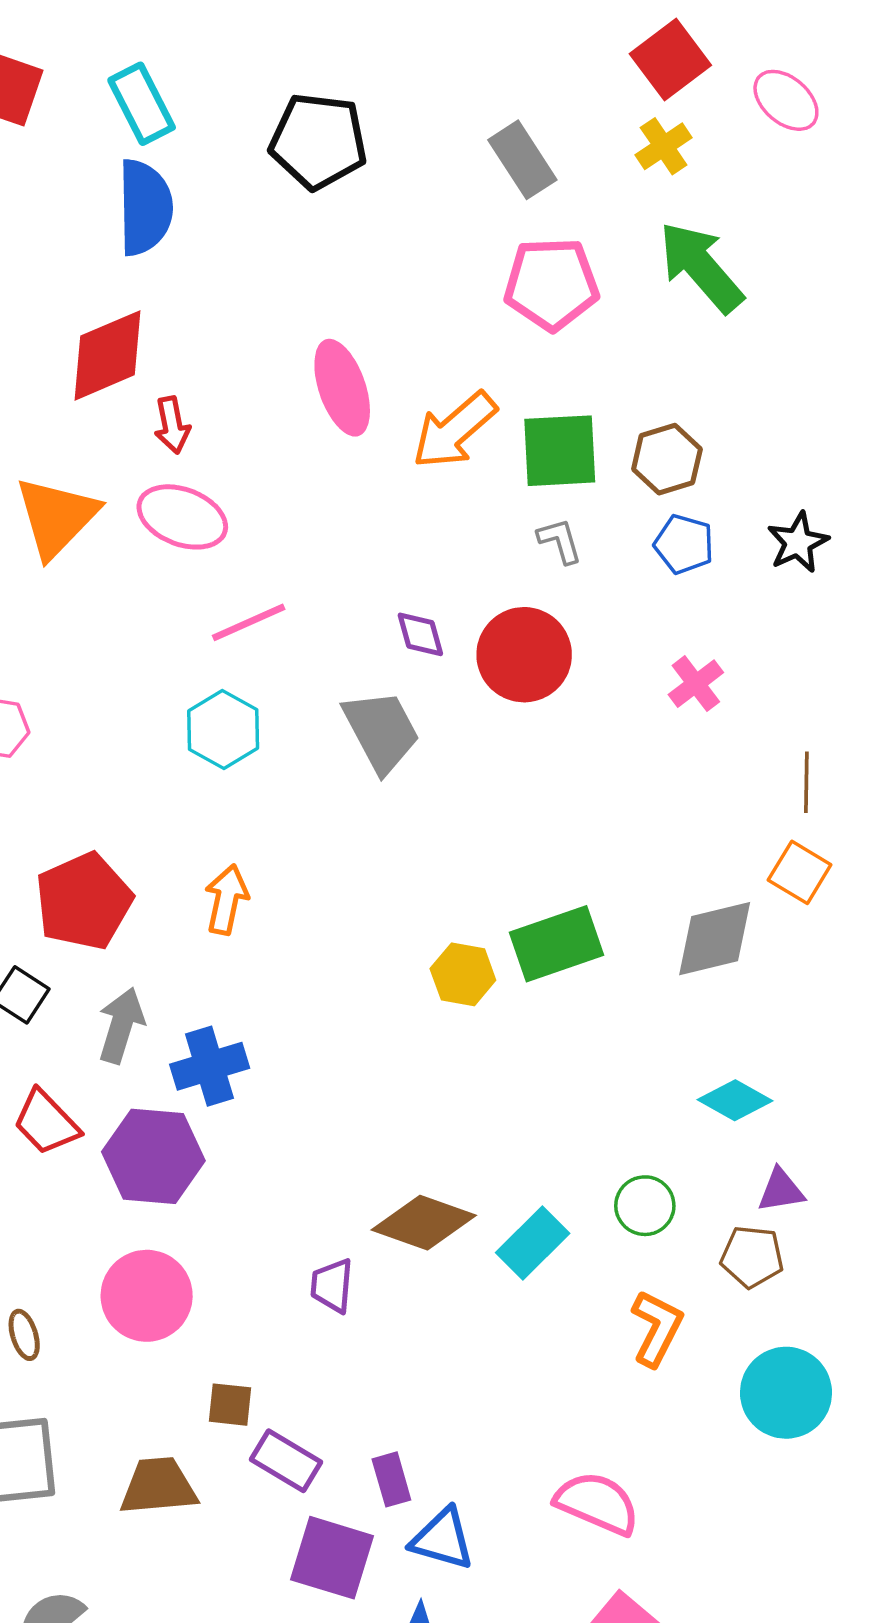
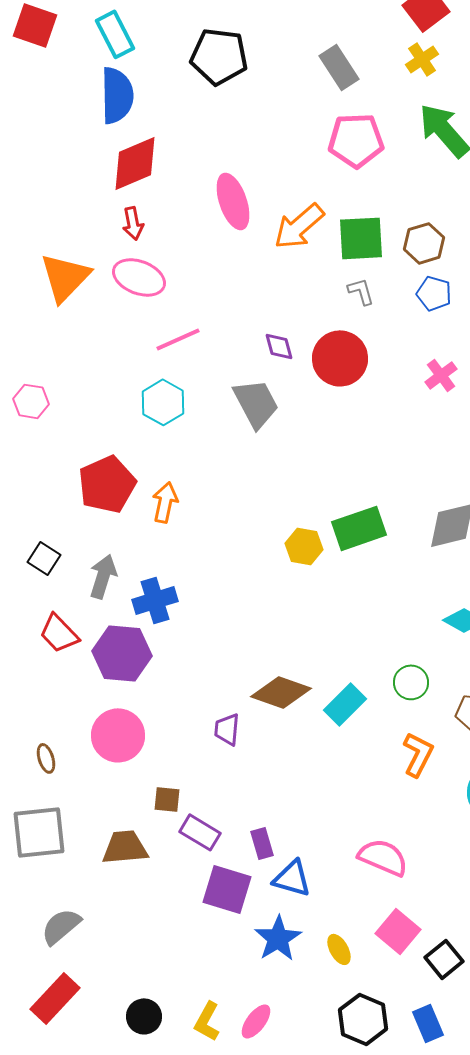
red diamond: (107, 355) -> (135, 163), moved
red pentagon: (84, 901) -> (107, 484), moved

